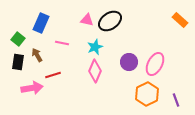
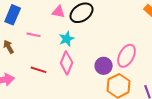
purple circle: (129, 62) -> (104, 66), moved
red line: (53, 75) -> (39, 70), moved, turned 35

